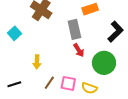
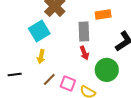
cyan square: (15, 33) -> (39, 31), moved, size x1.5

